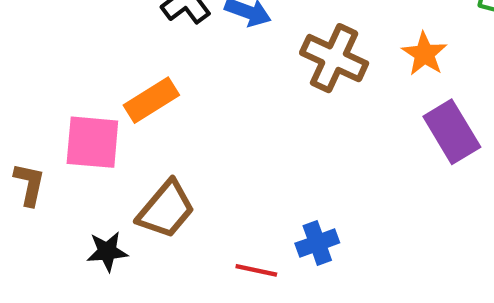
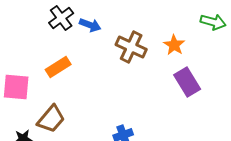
orange rectangle: (151, 100) -> (58, 67), moved

